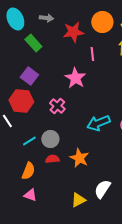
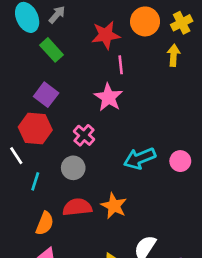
gray arrow: (46, 18) -> (57, 15), moved, turned -56
pink line: (92, 54) -> (121, 65), moved
gray circle: (50, 139) -> (73, 168), moved
cyan line: (29, 141) -> (35, 181), moved, turned -40
red semicircle: (52, 159) -> (77, 207), size x1.5

